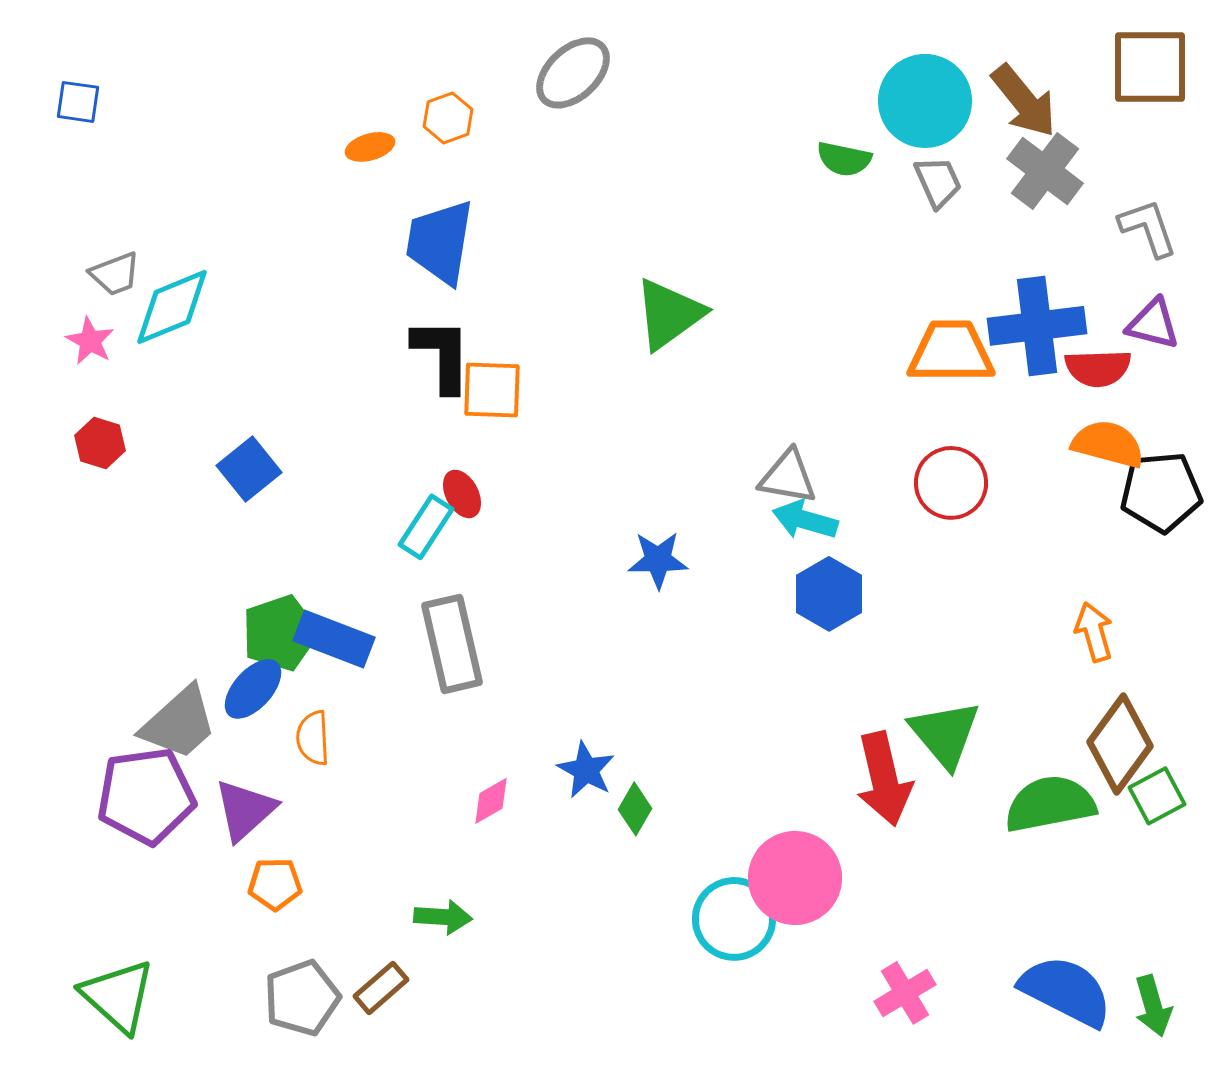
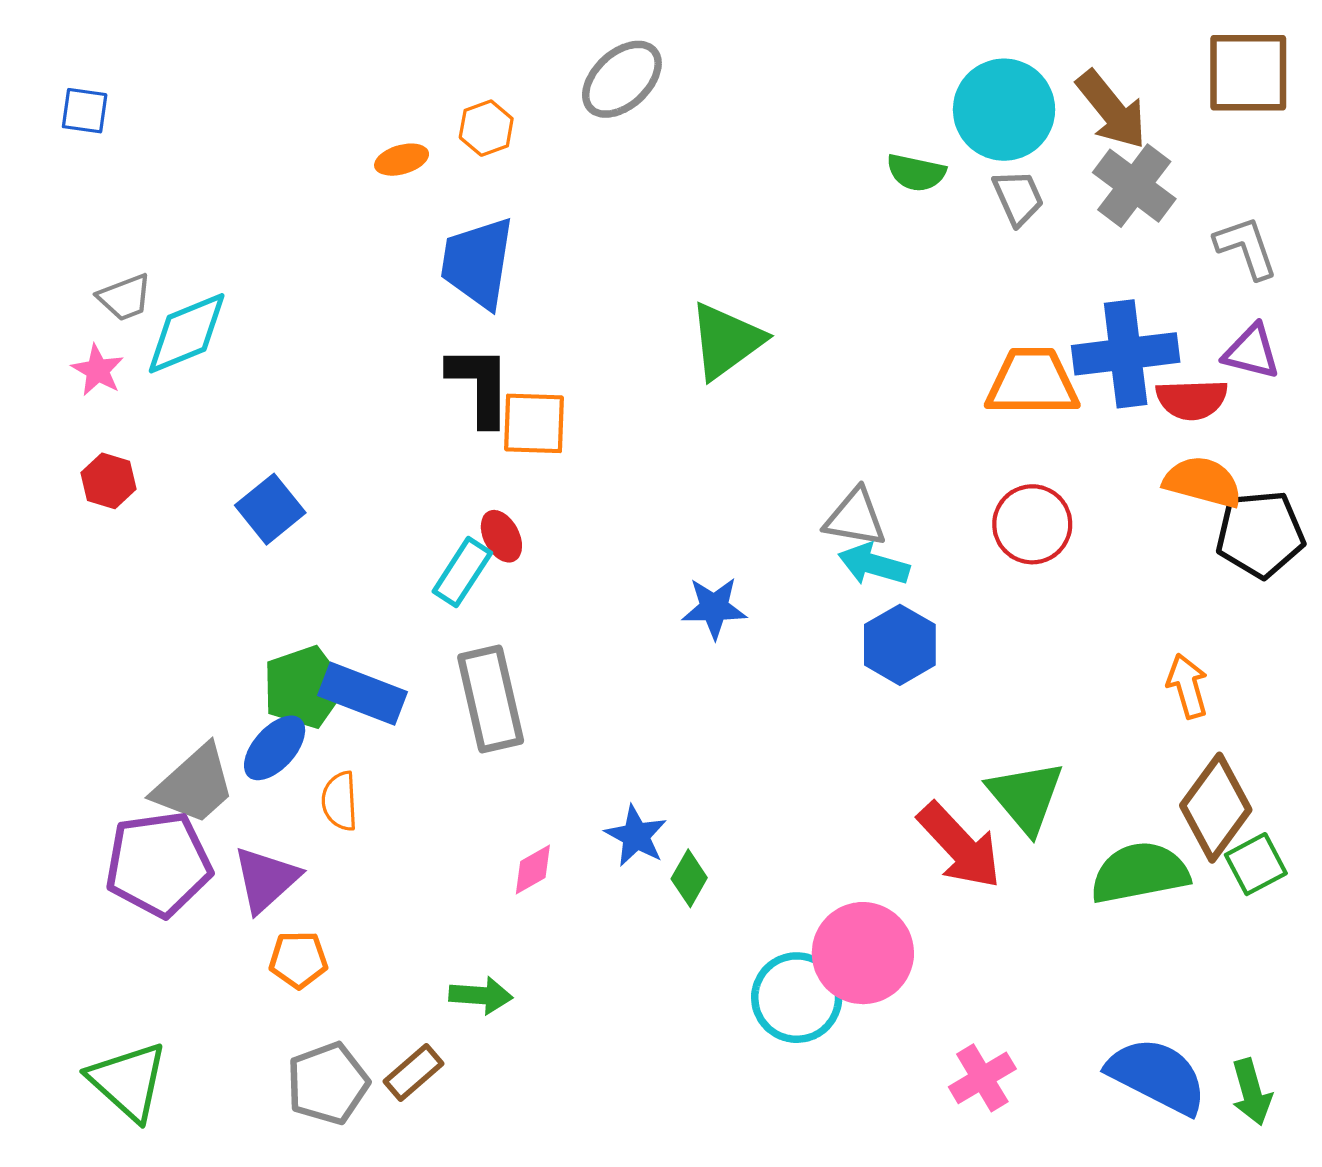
red arrow: (884, 779) -> (960, 846), turned -30

